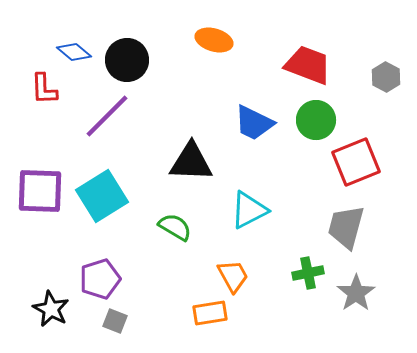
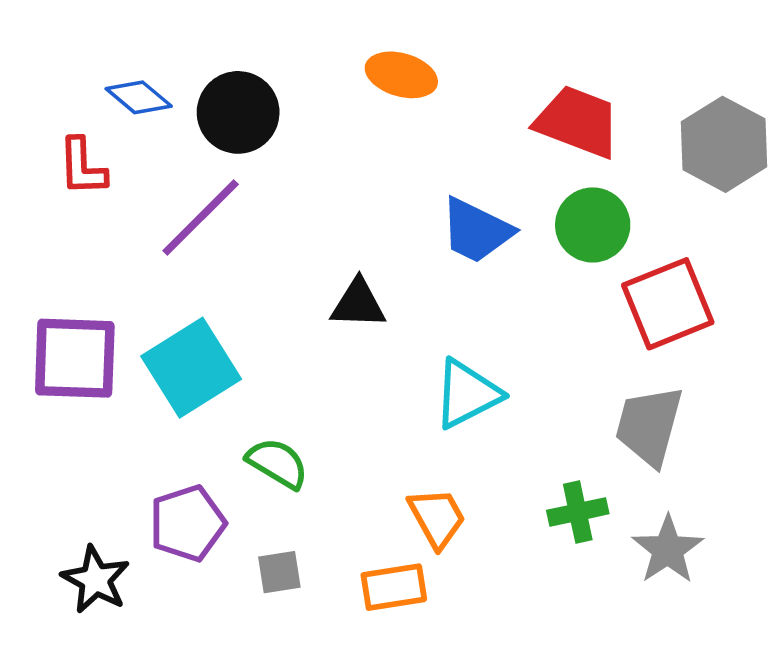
gray hexagon: (386, 77) -> (724, 144), size x1.6
black triangle: (191, 162) -> (358, 304), size x0.7
green semicircle: (175, 227) -> (277, 463), moved
gray square: (115, 321) -> (279, 572), moved, turned -30

